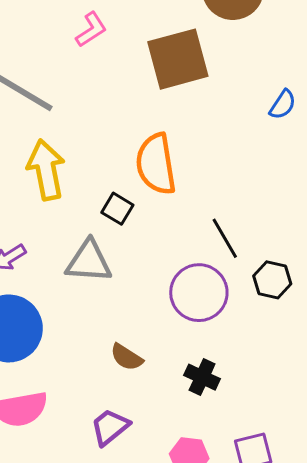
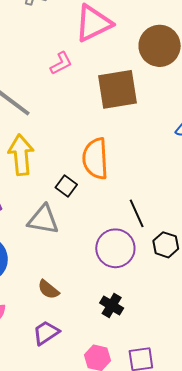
brown semicircle: (127, 357) -> (48, 289), moved

